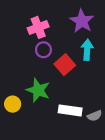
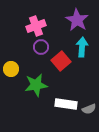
green star: (38, 90) -> (36, 85), turned -30
yellow circle: (13, 104) -> (11, 69), moved

